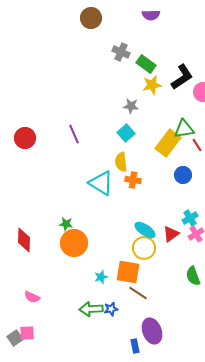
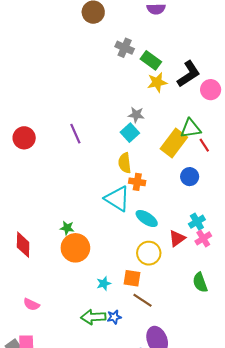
gray star: (131, 106) -> (136, 115), moved
cyan triangle: (101, 183) -> (117, 199), moved
cyan ellipse: (145, 230) -> (147, 219), moved
orange square: (128, 272) -> (132, 278), size x0.7

